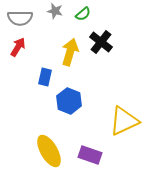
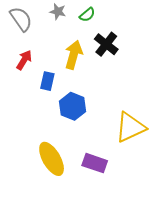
gray semicircle: (20, 18) -> (21, 19), turned -125
red arrow: (18, 47) -> (24, 60), moved

